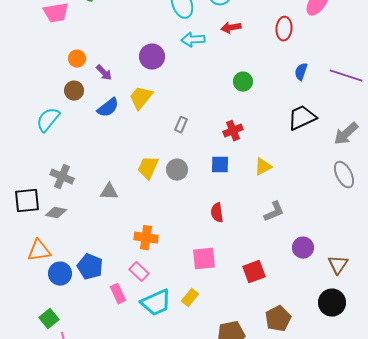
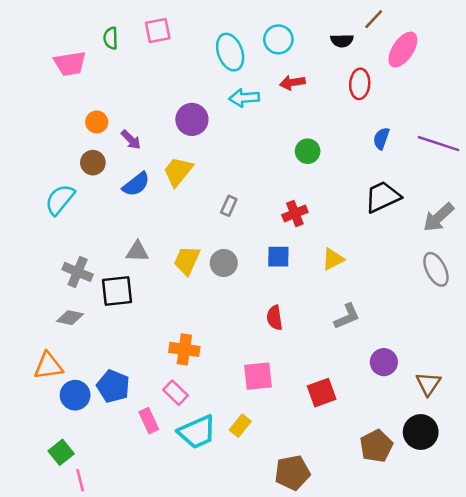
gray triangle: (109, 192) -> (137, 252), moved
black square: (27, 201) -> (117, 291), moved
brown pentagon: (278, 319) -> (376, 446), moved

